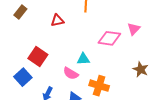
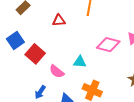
pink semicircle: (71, 73) -> (57, 71), moved
blue square: (23, 77) -> (15, 40), moved

